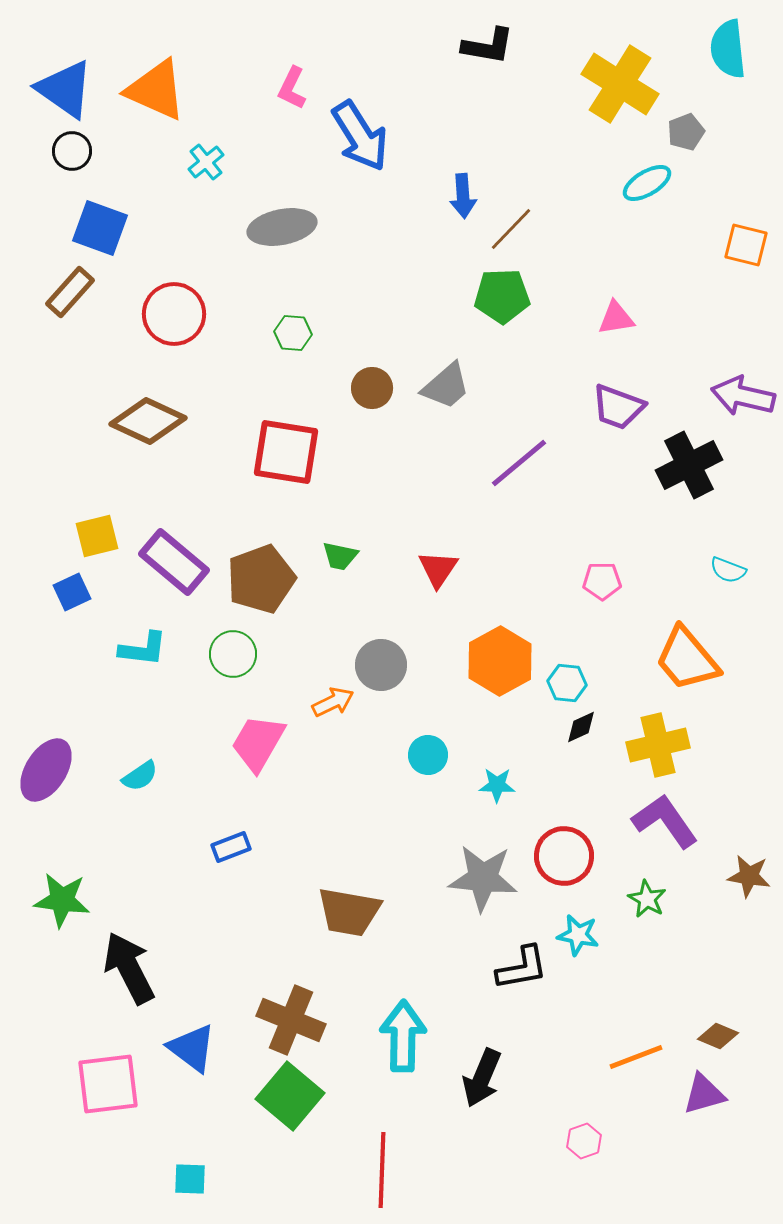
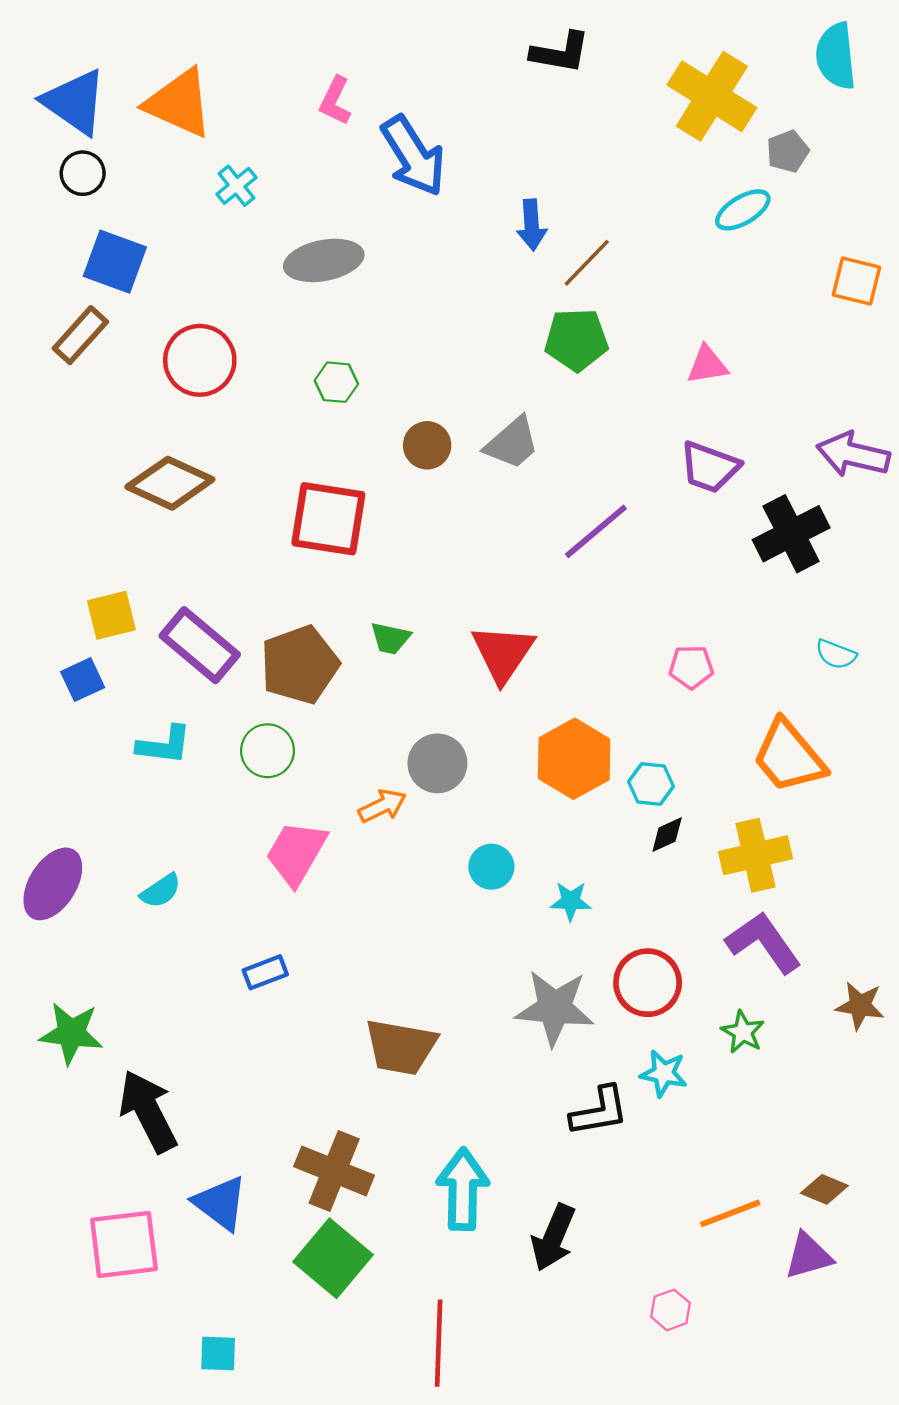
red triangle: (438, 569) -> (503, 653), size x1.4

